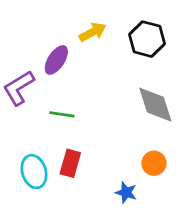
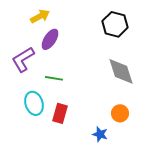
yellow arrow: (93, 32) -> (40, 16), moved
cyan ellipse: (34, 172) -> (34, 103), moved

